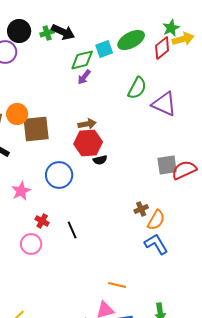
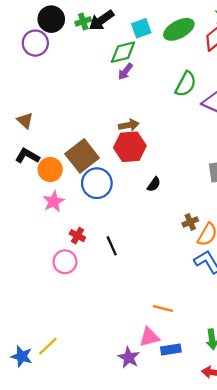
black arrow: (63, 32) -> (101, 20), turned 120
cyan square: (104, 49) -> (141, 28), moved
orange circle: (17, 114) -> (50, 170), moved
brown square: (36, 129) -> (82, 156), moved, turned -32
black semicircle: (100, 160) -> (154, 184), moved, turned -40

